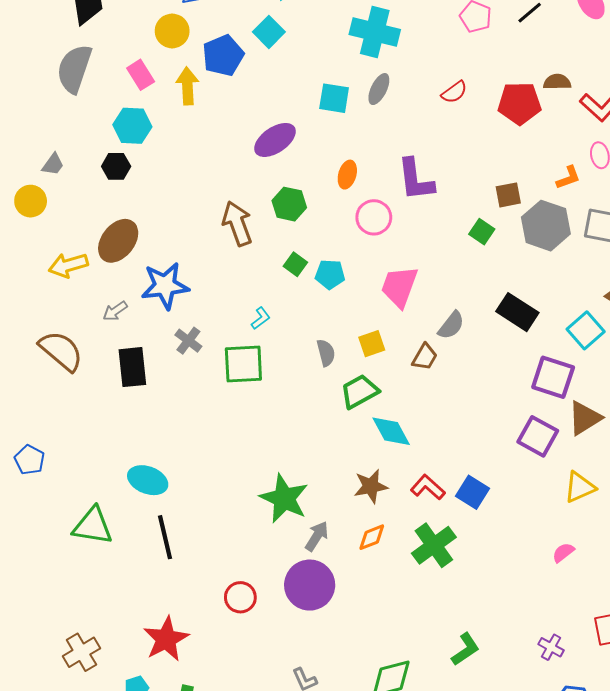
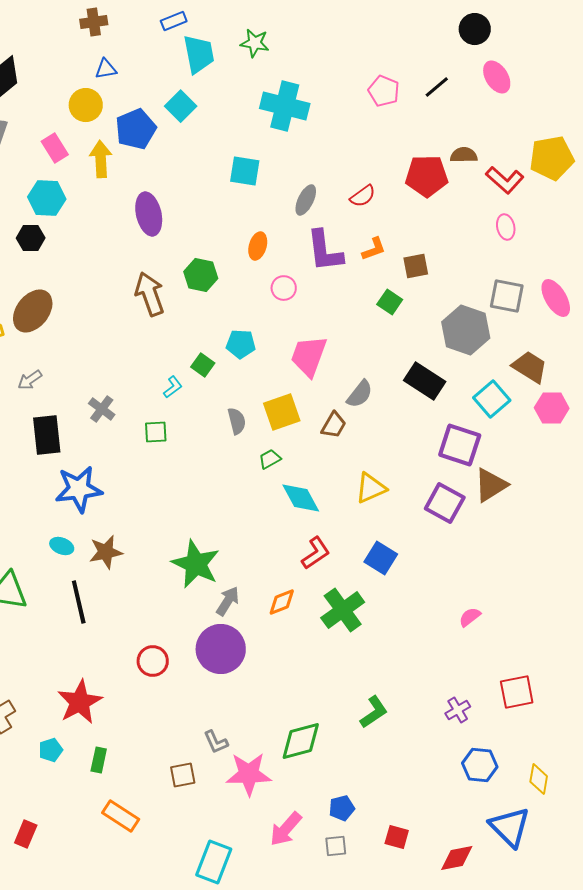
gray ellipse: (379, 89) -> (306, 200), moved
red semicircle: (454, 92) -> (363, 196), moved
purple ellipse: (275, 140) -> (149, 214), moved, turned -69
orange L-shape: (568, 178) -> (374, 249), moved
pink circle: (374, 217) -> (284, 288), size x0.7
gray hexagon: (546, 226) -> (466, 330), moved
green square: (295, 264) -> (203, 365), moved
blue star: (165, 286) -> (79, 489), moved
yellow square: (372, 344) -> (282, 412), size x1.4
green square: (243, 364) -> (156, 432), size x0.6
green trapezoid: (360, 392) -> (270, 459), size x0.6
cyan ellipse: (148, 480) -> (62, 546), size x0.6
brown star: (371, 486) -> (106, 552), moved
red L-shape: (428, 487) -> (316, 553), moved, turned 104
yellow triangle: (580, 487) -> (371, 488), moved
purple cross: (551, 647) -> (458, 710), turned 30

